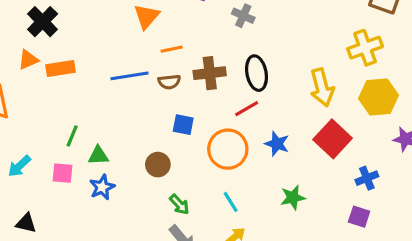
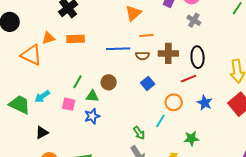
orange triangle: (28, 60) -> (48, 38), moved
blue square: (183, 125) -> (148, 83), turned 32
orange circle: (228, 149) -> (174, 102), size x0.7
brown circle: (158, 165) -> (109, 82), moved
green star: (293, 197) -> (191, 138), moved
cyan line: (231, 202) -> (160, 121), moved, turned 56
black triangle: (26, 223) -> (42, 133), turned -48

